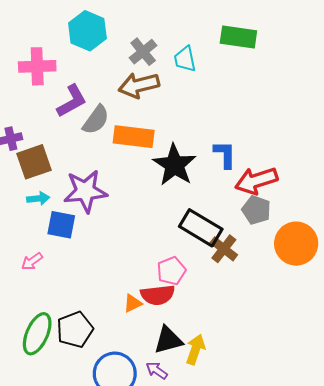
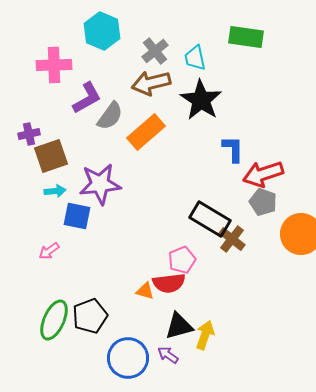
orange rectangle: (134, 137) -> (146, 132), turned -48
black star: (175, 165) -> (201, 100), moved
orange triangle: (133, 303) -> (145, 291), turned 42

